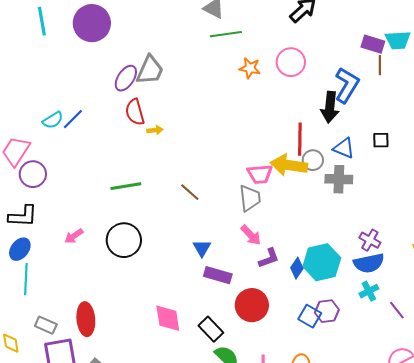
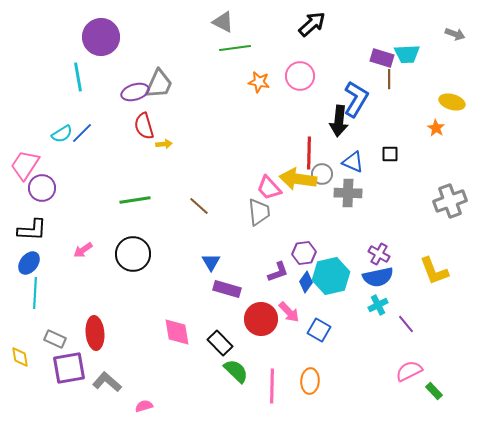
cyan line: (42, 21) -> (78, 77), moved
purple ellipse: (126, 78) -> (135, 92), turned 40
pink trapezoid: (260, 174) -> (269, 188), turned 52
pink arrow: (251, 235) -> (289, 312), moved
purple hexagon: (327, 311) -> (304, 253), moved

